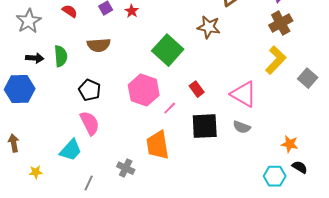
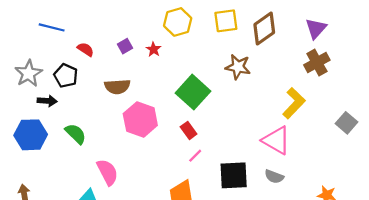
gray star: (29, 21) -> (29, 73), moved
green semicircle: (61, 56) -> (76, 134), moved, turned -40
yellow L-shape: (276, 60) -> (294, 103), moved
red rectangle: (197, 89) -> (189, 130), moved
black pentagon: (90, 90) -> (66, 76), moved
pink hexagon: (144, 90) -> (140, 120), moved

